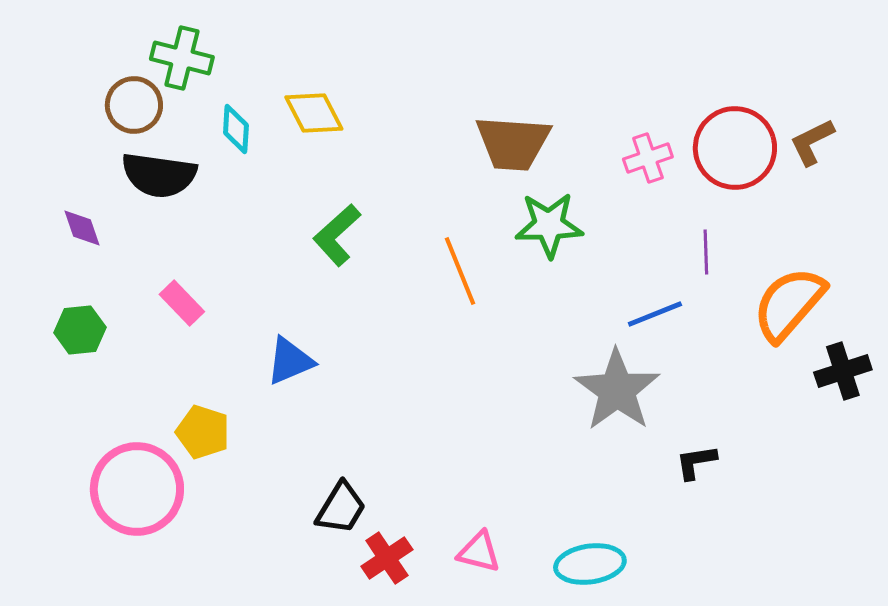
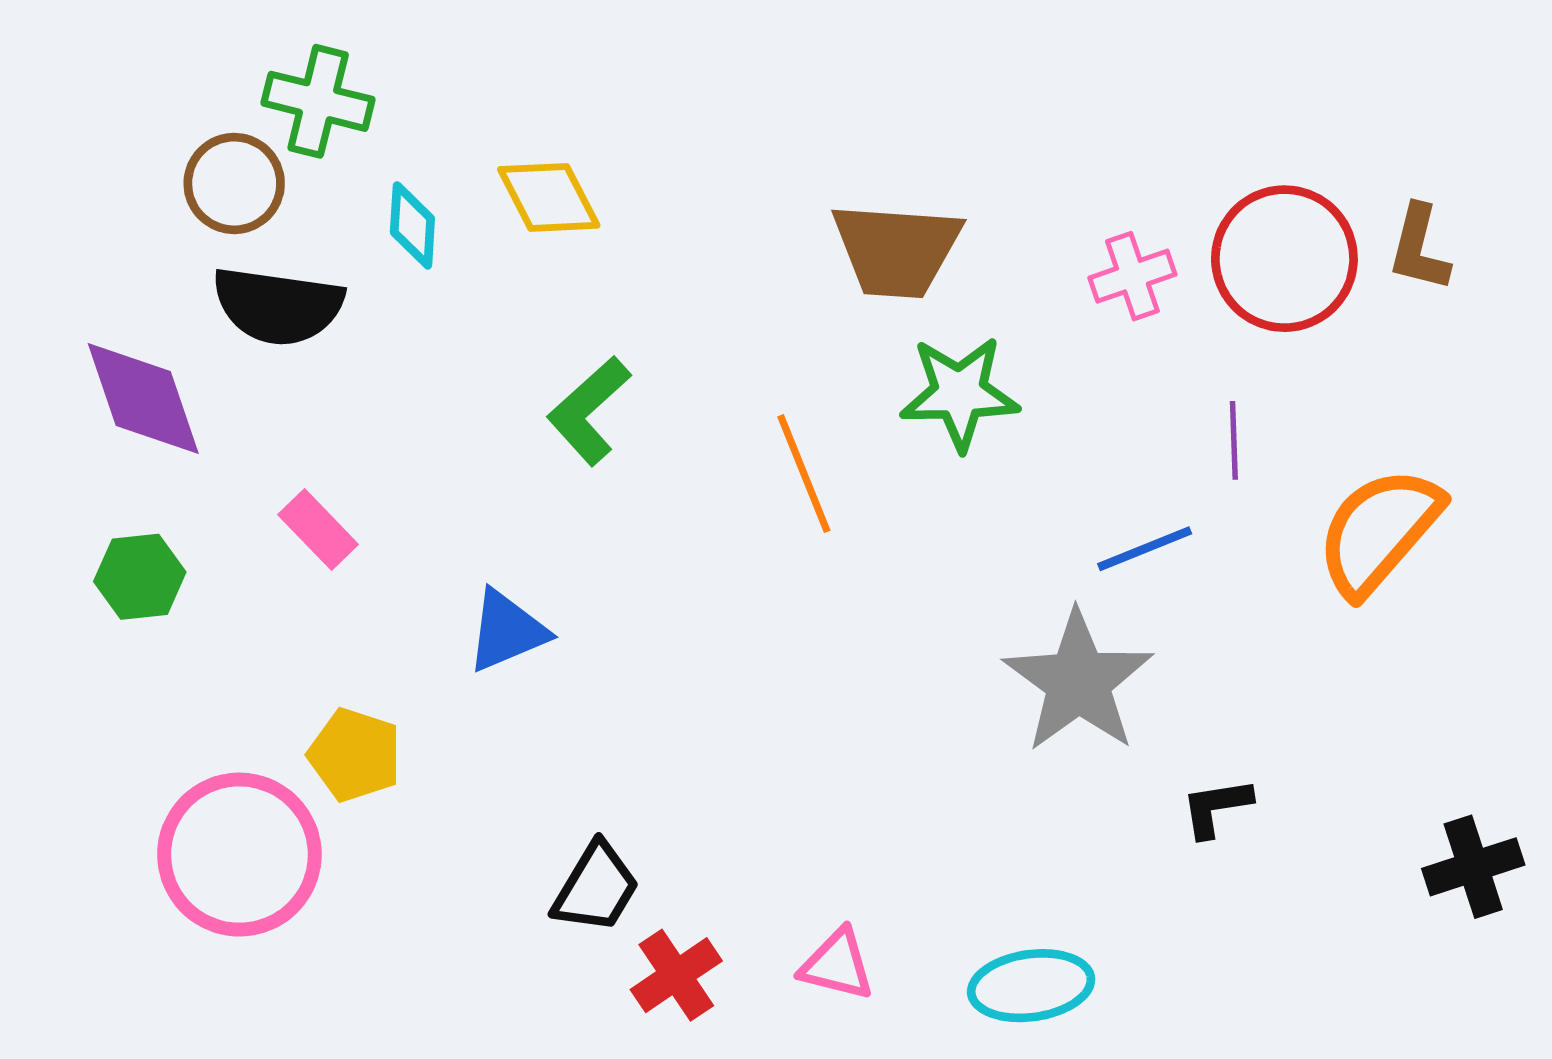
brown L-shape: (812, 142) -> (1419, 248), turned -50
purple diamond: (82, 228) -> (143, 398), size x1.8
black cross: (843, 371) -> (1473, 867), moved

